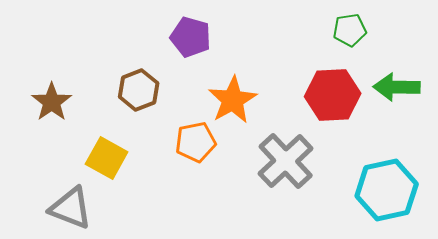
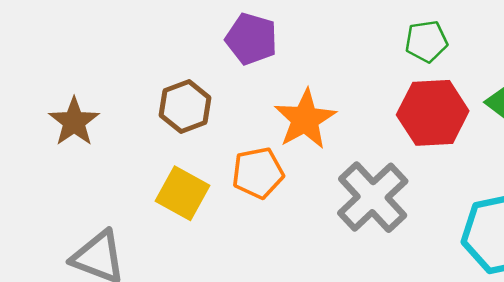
green pentagon: (350, 30) -> (426, 41), moved
yellow square: (107, 158) -> (183, 193), moved

